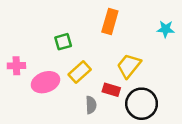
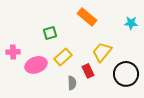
orange rectangle: (110, 21) -> (87, 17), turned -66
red rectangle: (111, 90) -> (88, 71), turned 48
black circle: (142, 104) -> (126, 74), moved

